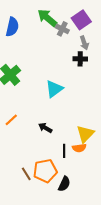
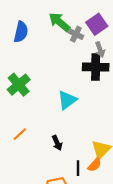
black cross: (80, 59) -> (96, 67), size x1.6
black arrow: (45, 128) -> (57, 143), turned -144
orange semicircle: (79, 148) -> (95, 165), turned -40

